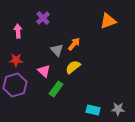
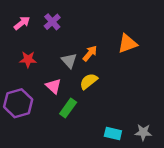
orange triangle: (108, 21) -> (128, 44), moved
pink arrow: (18, 31) -> (22, 23), moved, turned 56
red star: (16, 60) -> (28, 59), moved

